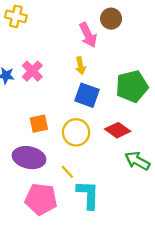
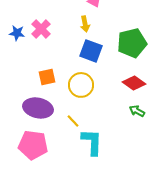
red diamond: (118, 130) -> (134, 83), moved
green arrow: (137, 161) -> (137, 111), size x0.7
pink pentagon: (41, 199) -> (33, 145), moved

